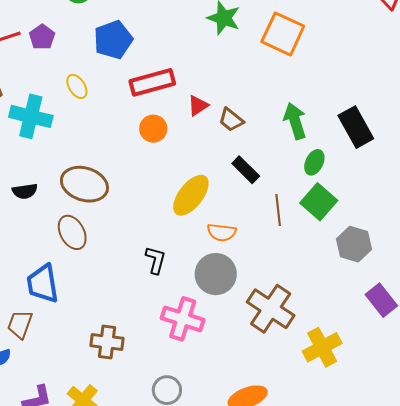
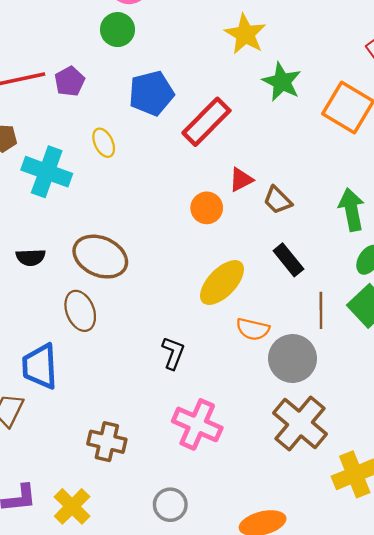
red rectangle: (152, 82) -> (206, 122), moved, turned -36
orange circle: (153, 129) -> (207, 208), moved
gray circle: (216, 274) -> (292, 359), moved

